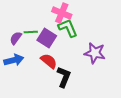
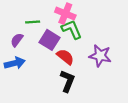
green line: (31, 32) -> (33, 22), moved
red semicircle: (49, 61) -> (65, 57), moved

